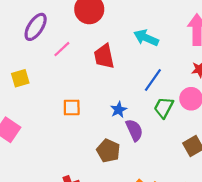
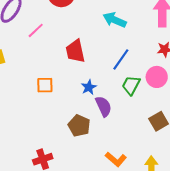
red trapezoid: (104, 56) -> (75, 51), moved

